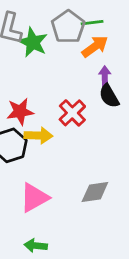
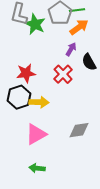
purple arrow: (105, 76) -> (71, 49), moved, turned 32
yellow arrow: (38, 135) -> (39, 102), moved

